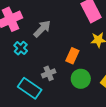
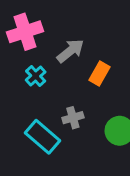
orange rectangle: (72, 56) -> (99, 74), moved

